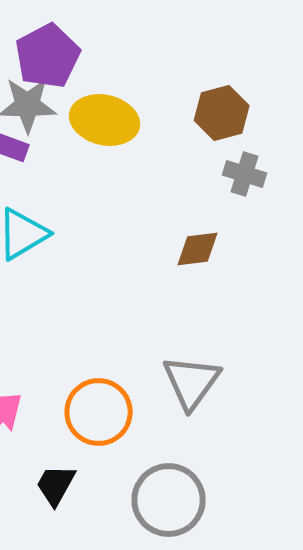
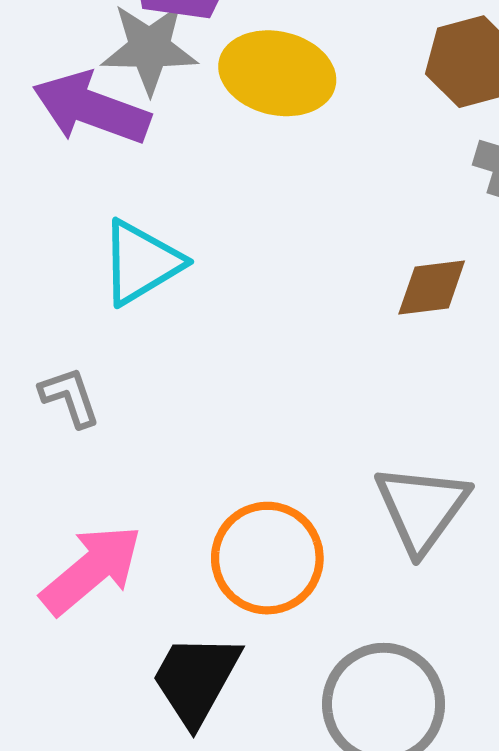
black trapezoid: (56, 485) -> (196, 679), size x1.4

